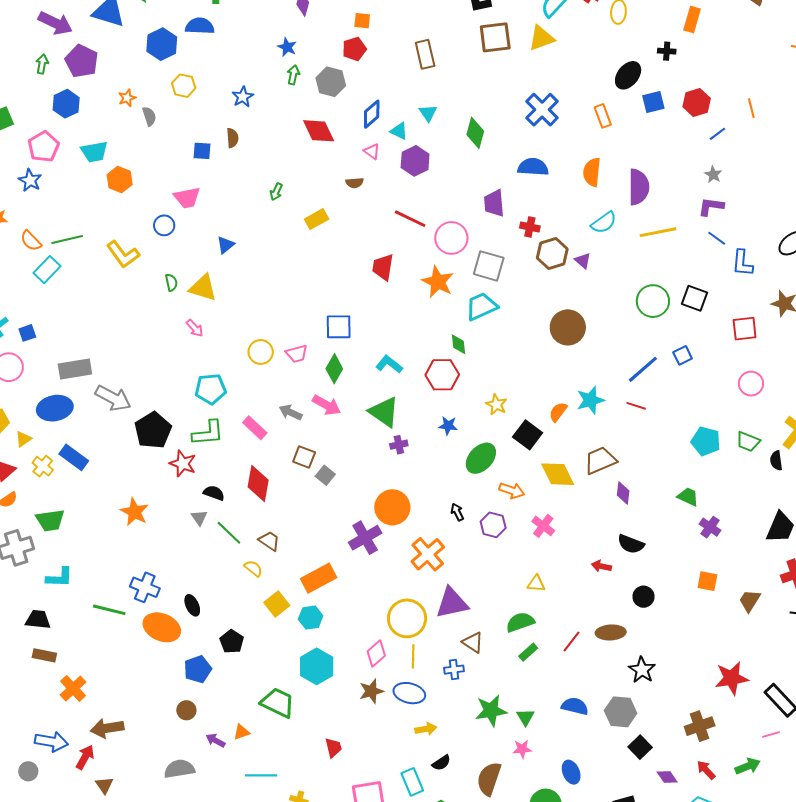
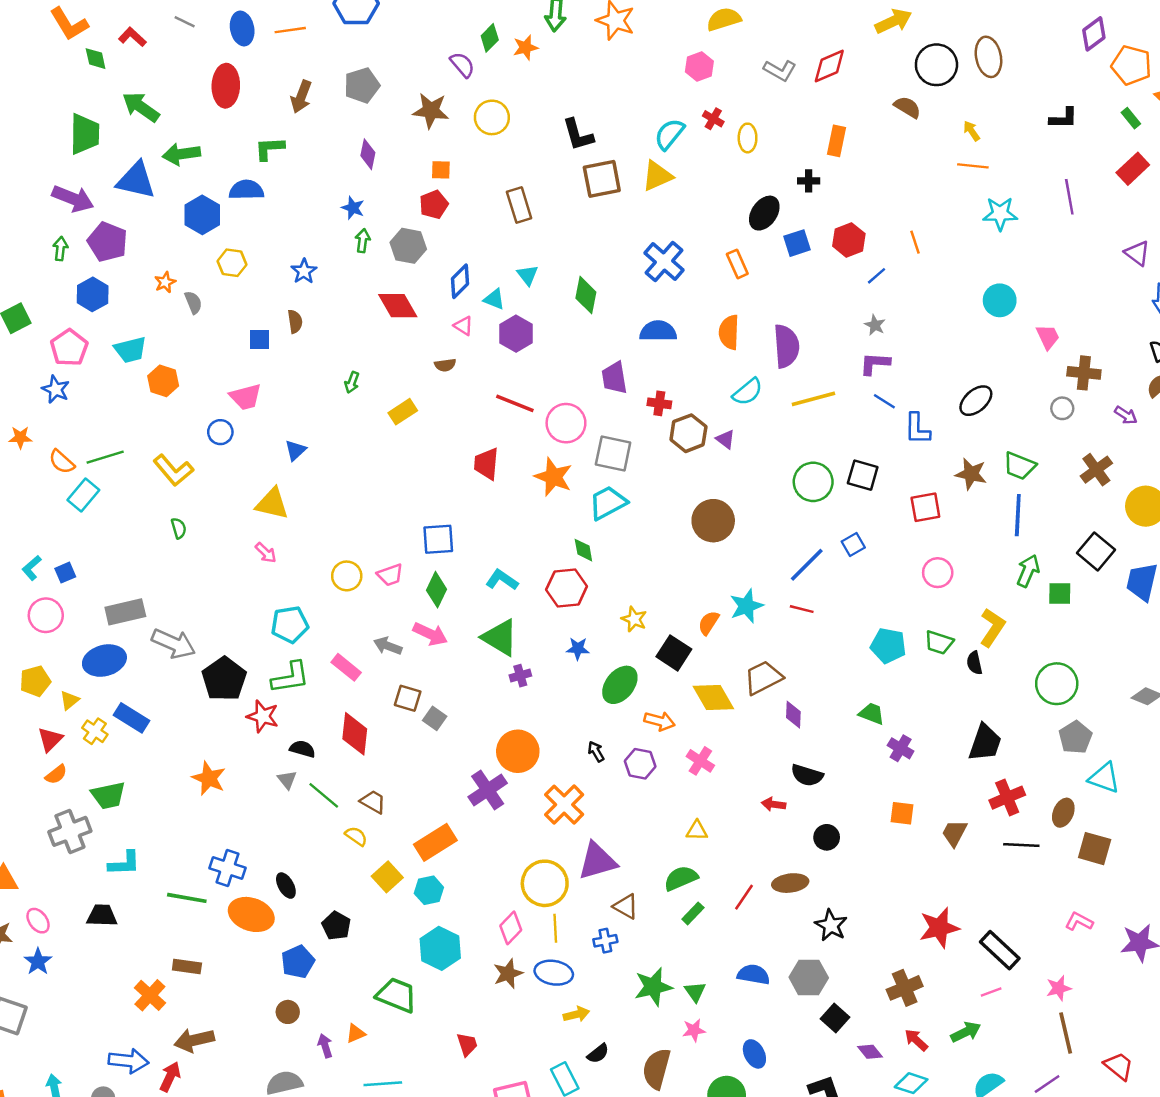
green semicircle: (171, 282) -> (179, 528), moved
brown rectangle: (44, 655) -> (187, 967), moved
purple arrow: (215, 740) -> (325, 1046), turned 48

